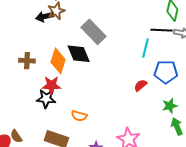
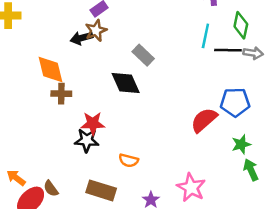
gray rectangle: (93, 32) -> (143, 55), size x0.7
cyan line: (145, 48) -> (205, 36), moved
orange diamond: (58, 61) -> (50, 70), moved, turned -30
red semicircle: (141, 85) -> (204, 120), size x1.6

